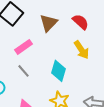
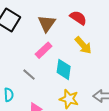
pink rectangle: (24, 47) -> (44, 50), moved

